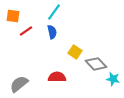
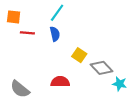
red line: (26, 31) -> (27, 33), turned 40
gray semicircle: (19, 84) -> (20, 89), turned -102

